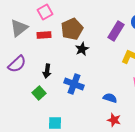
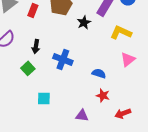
red rectangle: (44, 35) -> (33, 10), turned -64
black star: (82, 49) -> (84, 22), moved

